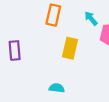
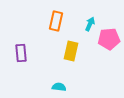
cyan arrow: (91, 18) -> (90, 24), turned 64

